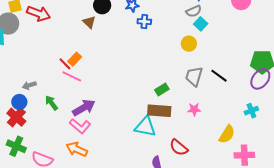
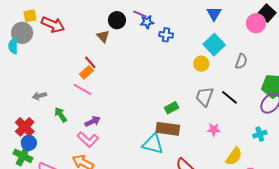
gray semicircle: (194, 11) -> (241, 61), moved, turned -49
blue cross: (144, 22) -> (166, 35), moved
cyan square: (201, 24) -> (214, 45), size x1.5
red line: (65, 64) -> (90, 62), moved
blue circle: (19, 102) -> (29, 143), moved
purple arrow: (84, 108) -> (93, 121), size x0.7
pink star: (194, 109) -> (214, 130), moved

